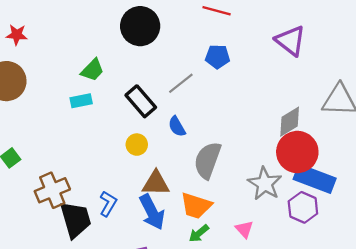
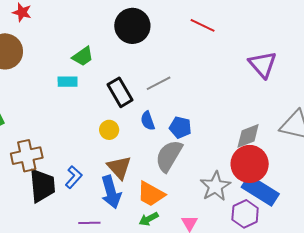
blue pentagon: (217, 57) -> (180, 127), moved
brown triangle: (156, 183) -> (119, 167), turned 36

